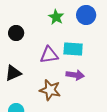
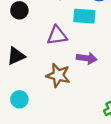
cyan rectangle: (73, 49) -> (84, 16), moved

